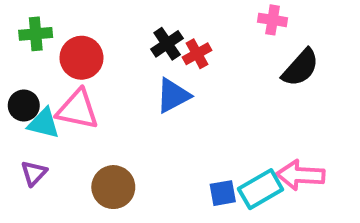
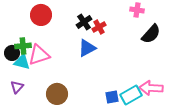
green cross: (36, 34) -> (23, 46), moved
red circle: (81, 58) -> (41, 15), moved
pink triangle: (78, 109) -> (39, 55), turned -30

